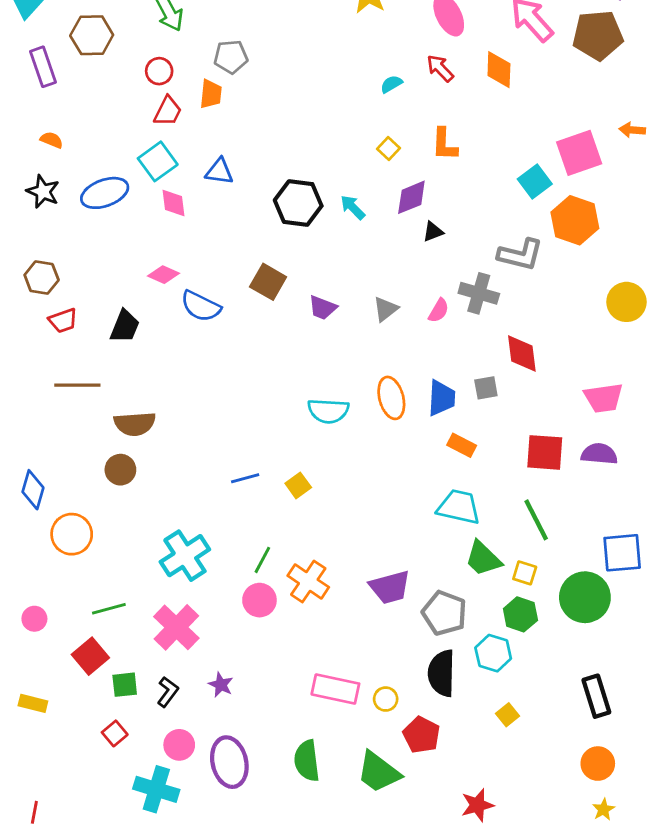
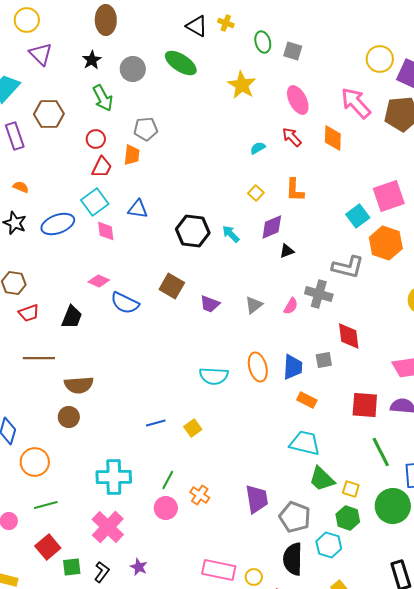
green line: (536, 520) -> (381, 452), moved
cyan cross: (185, 556) -> (114, 477), turned 32
orange cross: (308, 581) -> (200, 495), size x0.7
purple trapezoid: (390, 587) -> (257, 499), turned -84
green line: (109, 609) -> (46, 505), moved

